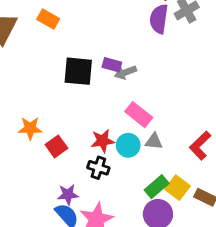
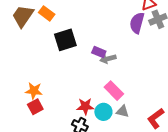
orange rectangle: (48, 19) -> (47, 13), moved
black square: (78, 71) -> (65, 40), moved, turned -30
red square: (56, 146) -> (35, 107), moved

